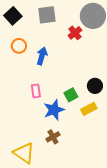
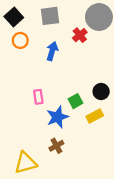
orange circle: (19, 46) -> (20, 40), moved
blue arrow: (42, 56) -> (52, 51), moved
yellow triangle: (24, 153) -> (26, 163), turned -50

